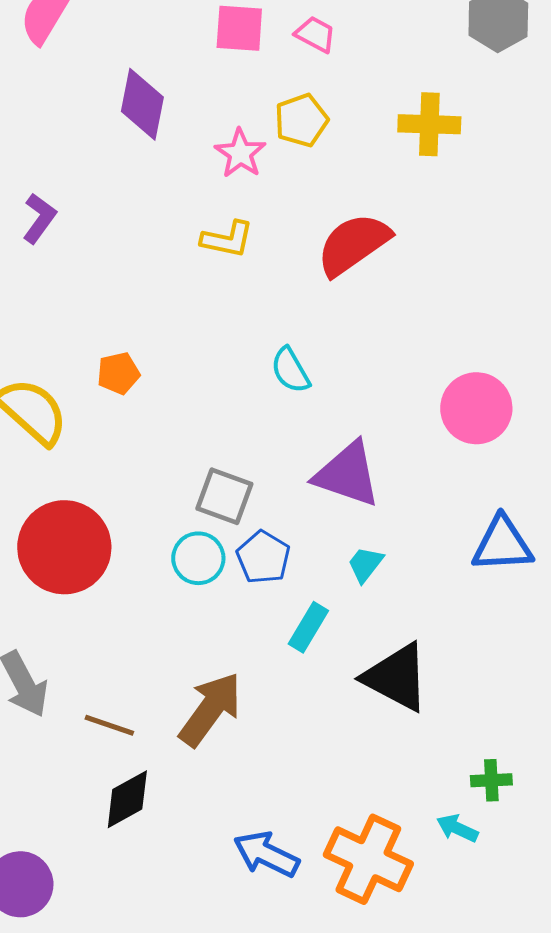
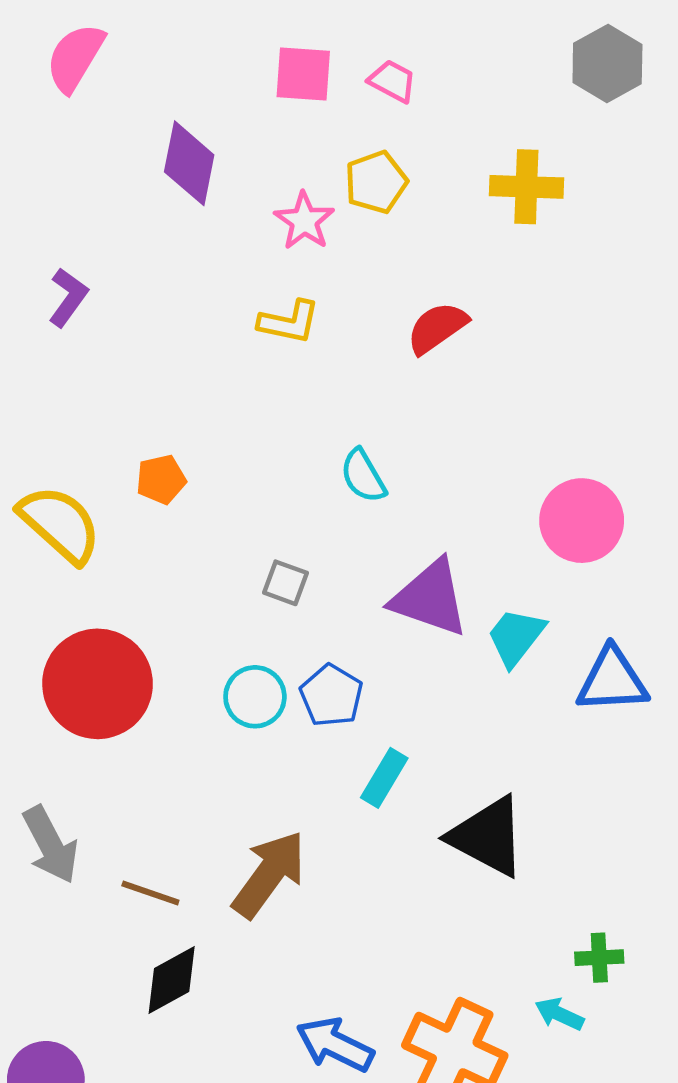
red semicircle: (353, 244) -> (437, 328), size x0.7
gray square: (224, 496) -> (286, 583), moved, size x0.7
cyan trapezoid: (365, 564) -> (516, 637), moved, size x1.4

